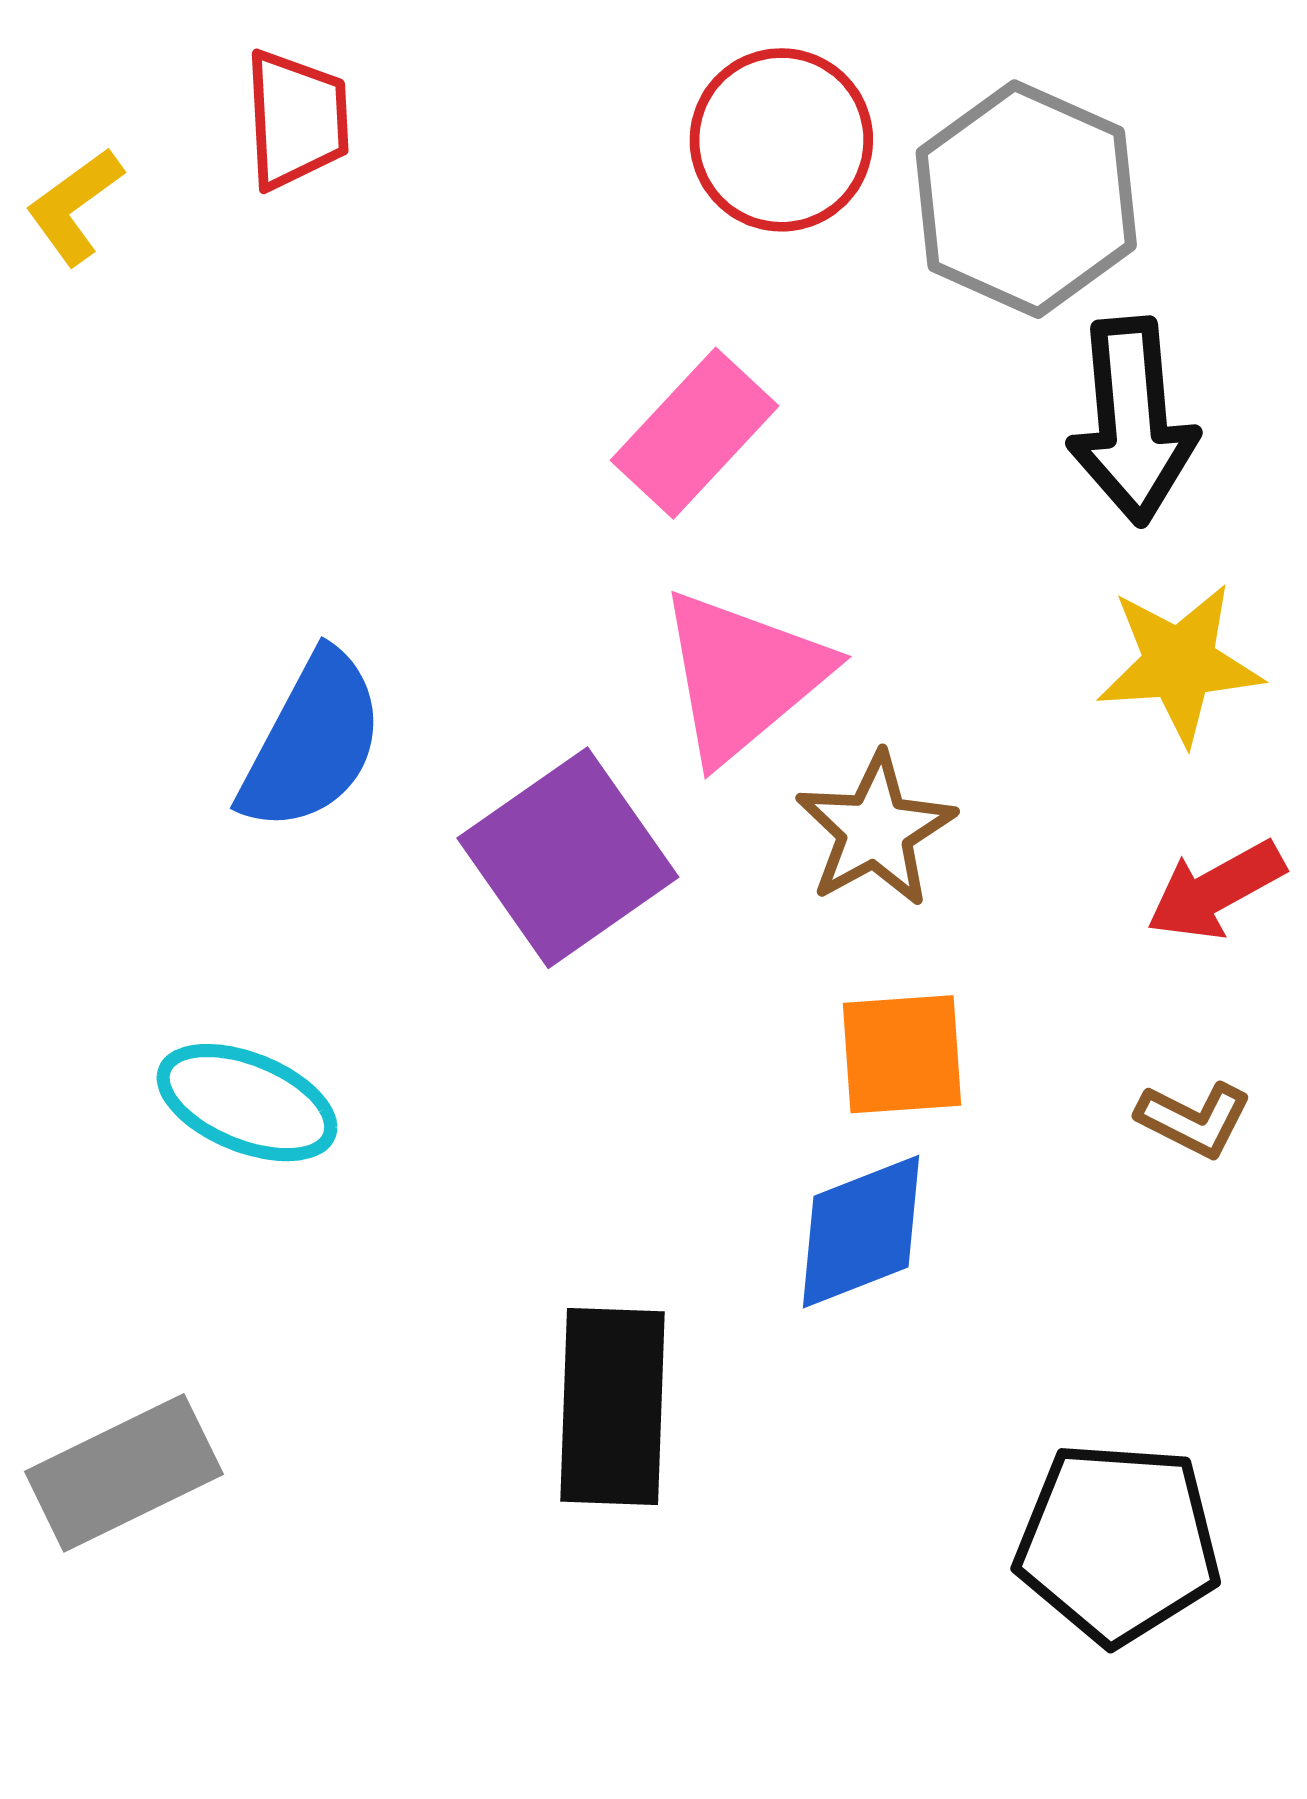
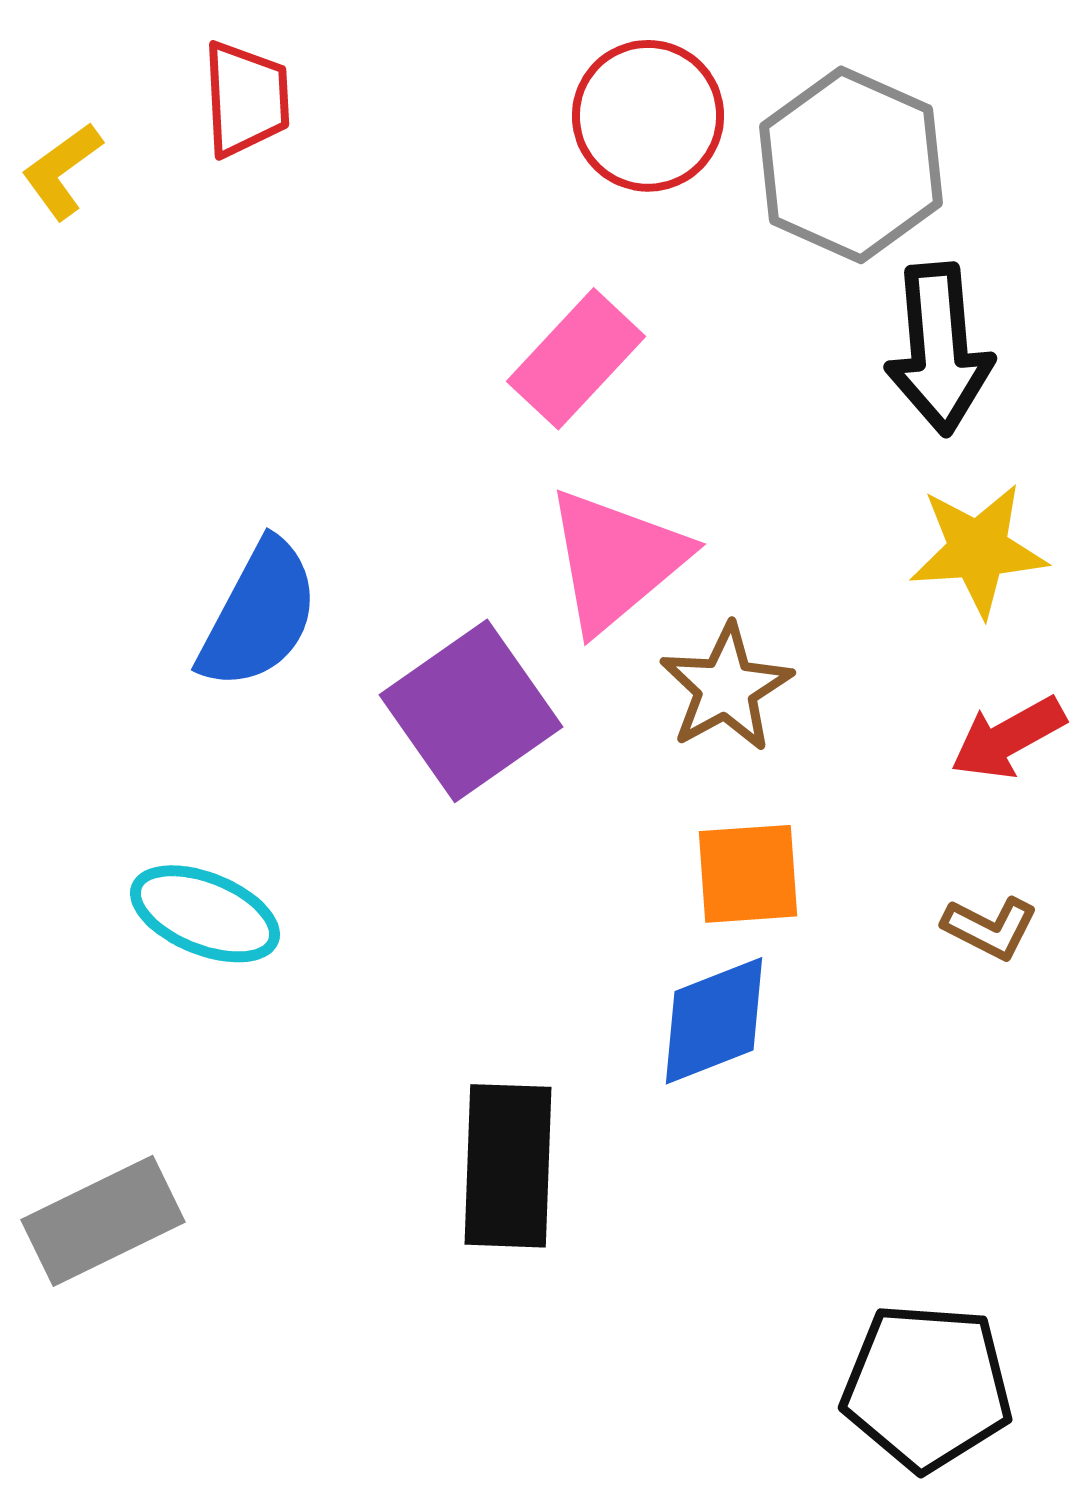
black pentagon: (1118, 1543) -> (927, 1387), moved

